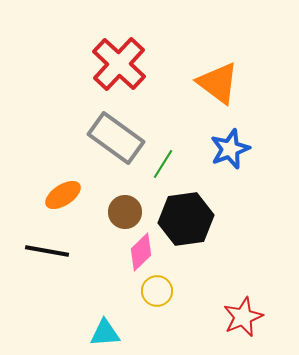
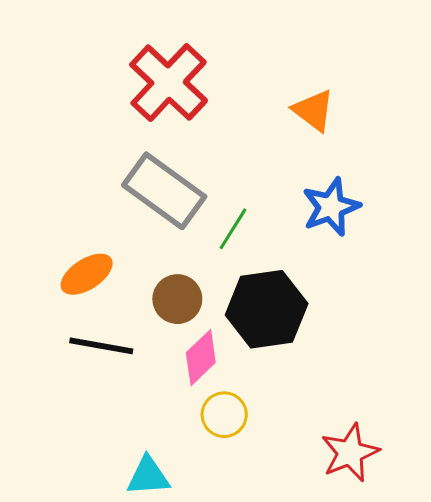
orange triangle: (218, 83) -> (313, 110), size x0.7
black line: (47, 251) -> (101, 346), moved

